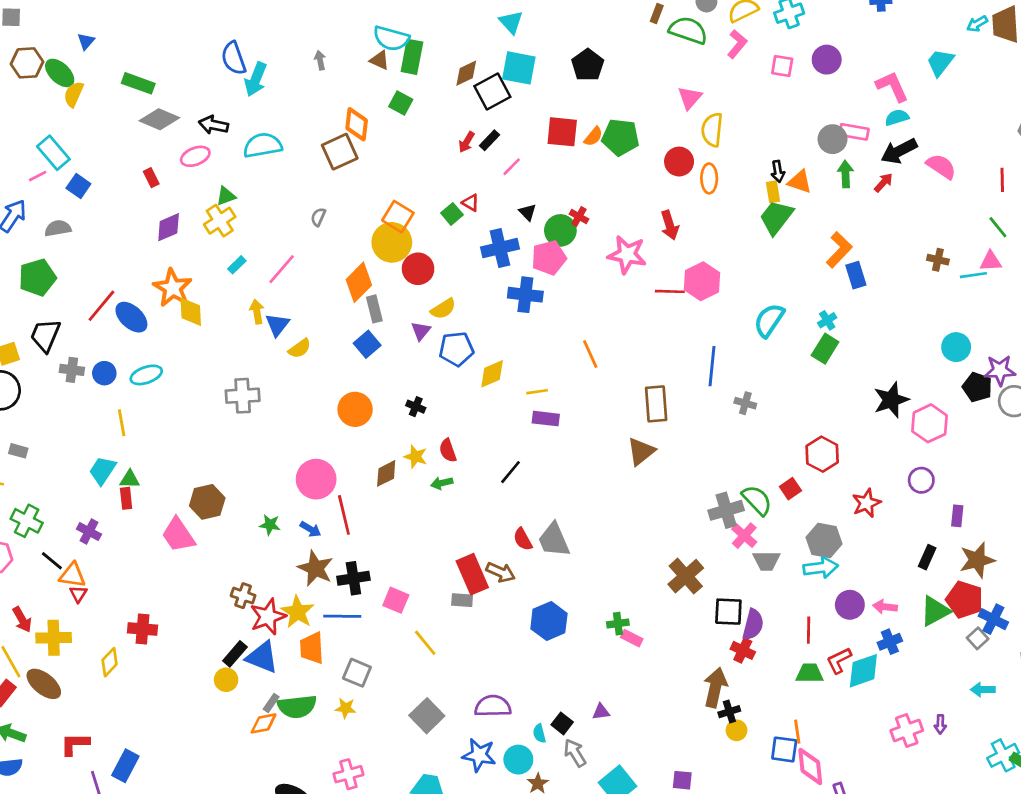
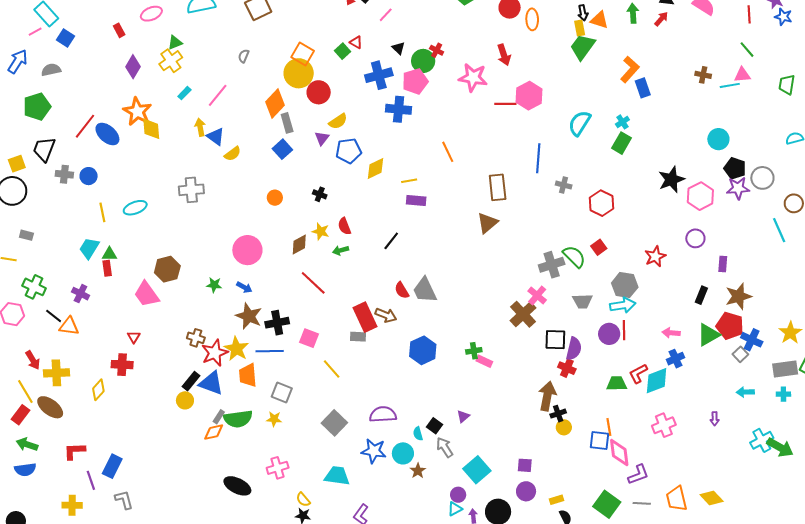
purple diamond: (169, 227) -> (133, 67), turned -35
blue triangle: (277, 325) -> (216, 137), turned -30
purple star: (1000, 370) -> (738, 188), moved
cyan ellipse: (146, 375) -> (135, 208), moved
orange circle: (355, 409) -> (275, 198), size x0.6
red hexagon: (822, 454) -> (602, 203), moved
red line: (344, 515) -> (313, 283), moved, turned -32
pink cross: (744, 536) -> (537, 295), moved
red triangle: (78, 594) -> (134, 337), moved
purple circle: (850, 605) -> (609, 334), moved
red line: (809, 630) -> (624, 330), moved
purple triangle: (601, 712) -> (463, 416), turned -32
pink cross: (907, 730) -> (664, 425), moved

